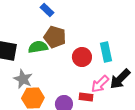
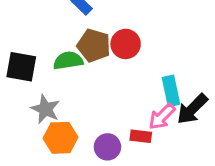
cyan rectangle: (106, 52) -> (171, 91), moved
red circle: (82, 57) -> (126, 44), moved

